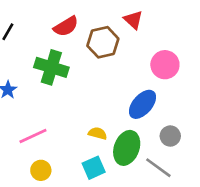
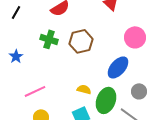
brown hexagon: (103, 42) -> (81, 41), moved
green cross: (51, 67) -> (49, 39), size x0.7

